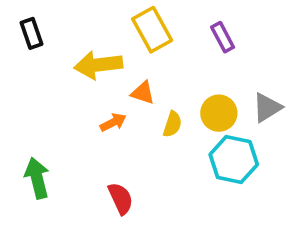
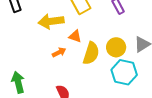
yellow semicircle: (172, 124) -> (91, 53), size x1.6

